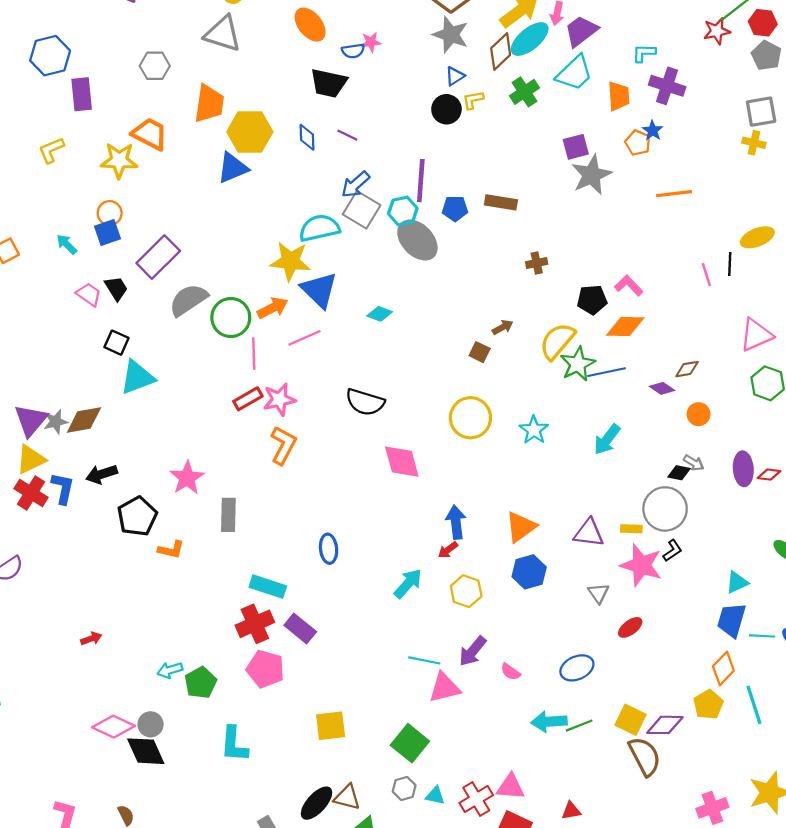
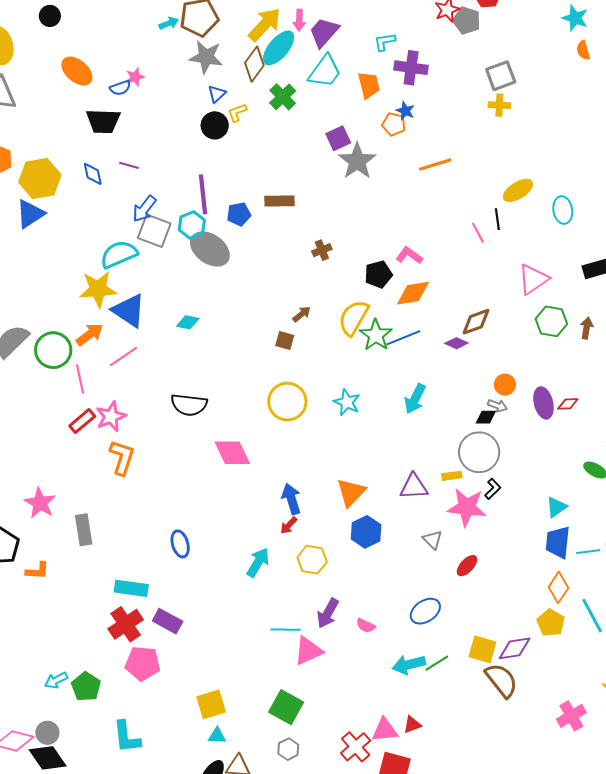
gray pentagon: (766, 56) -> (467, 20), moved
brown diamond: (687, 369) -> (476, 322), size x1.4
orange circle: (699, 414) -> (505, 385), moved
cyan triangle: (435, 796) -> (217, 736), moved
red triangle: (571, 811) -> (412, 725), moved

